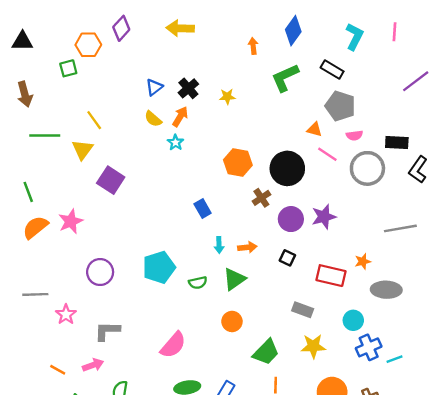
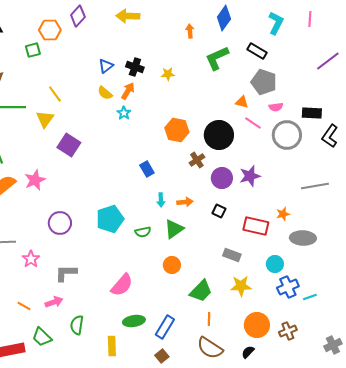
black cross: (188, 88) -> (135, 67), turned -30

